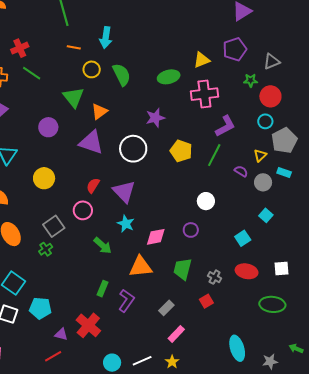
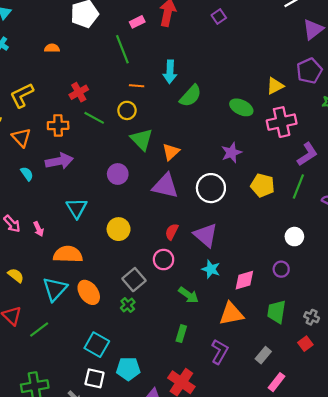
yellow circle: (92, 69) -> (127, 110), moved
green semicircle: (122, 75) -> (191, 96), moved, turned 75
green ellipse: (169, 77) -> (241, 107), turned 45
green rectangle: (102, 289) -> (181, 334), moved

